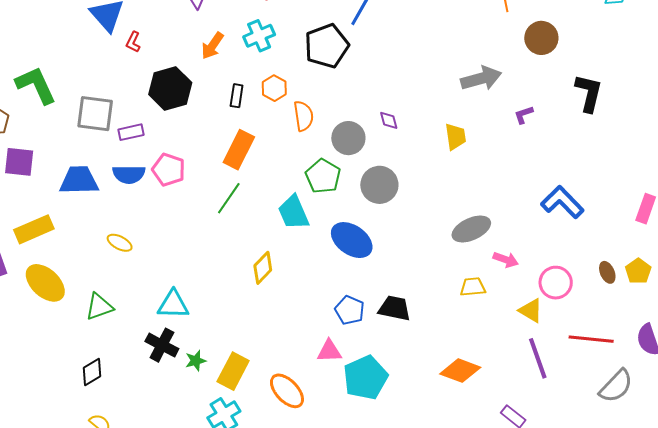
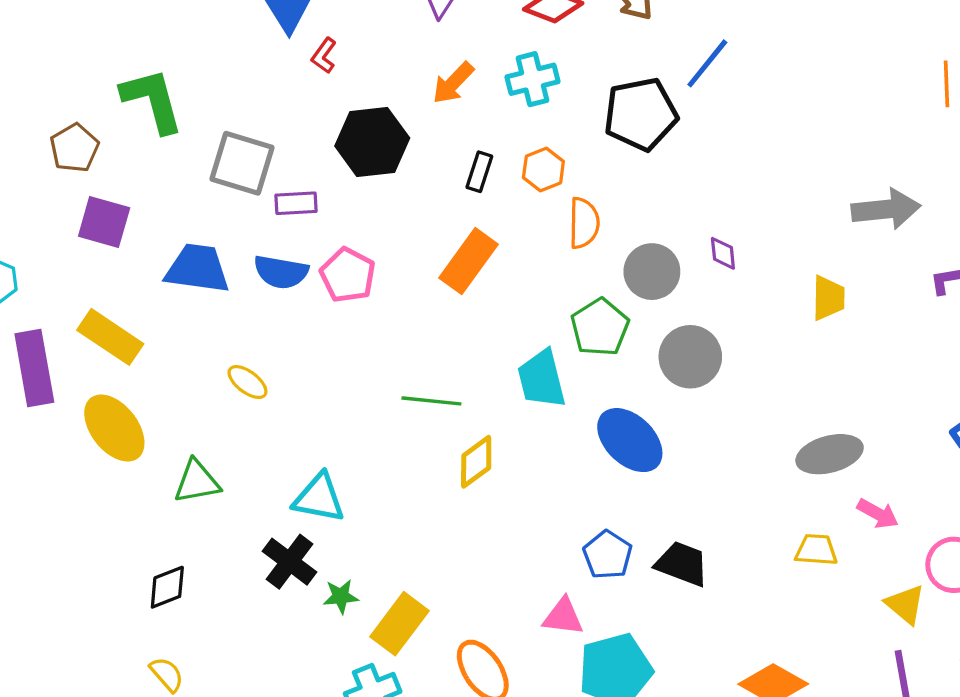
green line: (229, 198) -> (431, 401), moved, turned 52
yellow rectangle: (34, 229) -> (110, 337), turned 48

